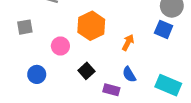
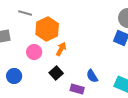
orange hexagon: (91, 26) -> (47, 29), moved
orange arrow: (128, 42) -> (61, 49), moved

